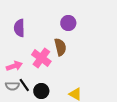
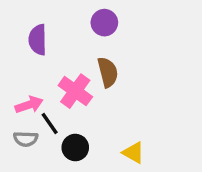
purple circle: (68, 23) -> (104, 23), moved
black line: (24, 85) -> (50, 124), moved

